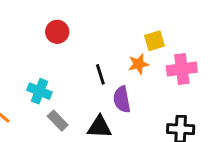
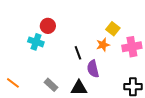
yellow square: (155, 41) -> (113, 29), turned -32
cyan cross: (39, 91) -> (36, 42), moved

